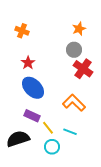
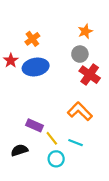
orange cross: (22, 31) -> (32, 39), moved, turned 32
red star: (28, 63) -> (11, 61), moved
blue ellipse: (33, 88) -> (36, 67), moved, turned -55
black semicircle: (18, 139) -> (19, 150), size x0.7

